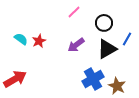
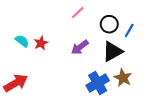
blue line: (127, 39) -> (129, 30), moved
brown star: (117, 86) -> (123, 78), moved

